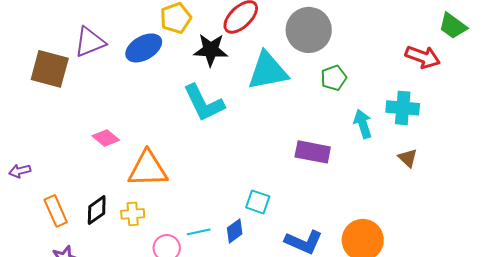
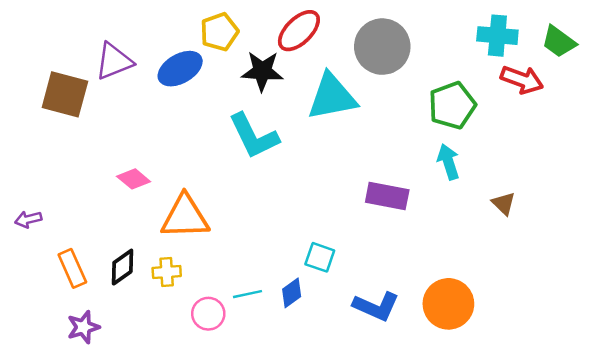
green pentagon: (334, 78) -> (452, 105), moved, size x1.5
cyan cross: (403, 108) -> (497, 36), moved

